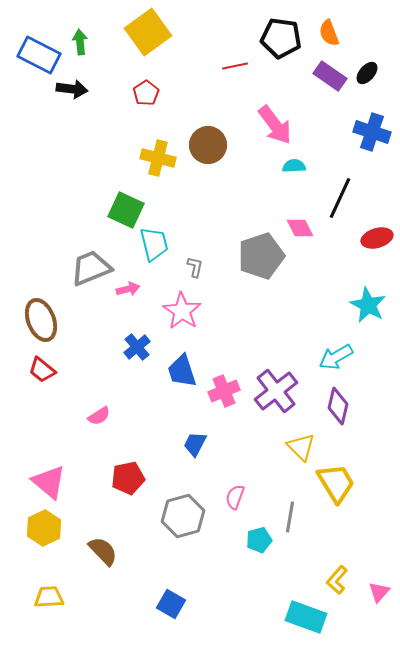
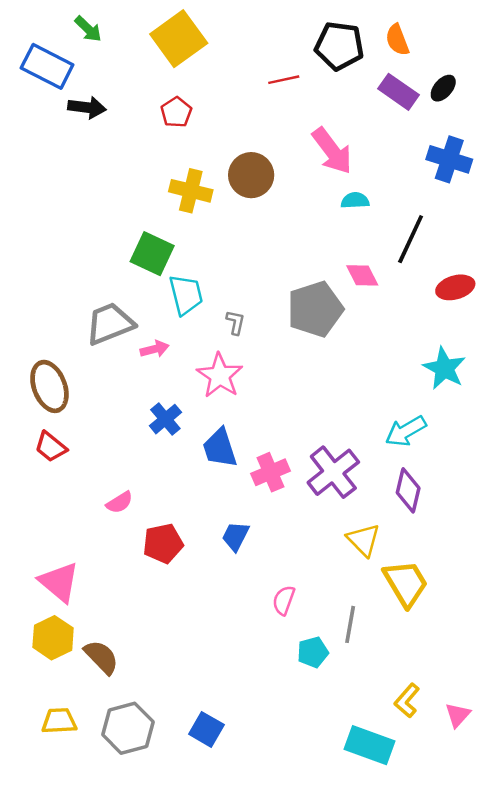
green arrow: (80, 42) -> (88, 29), moved, turned 140
red pentagon: (128, 478) -> (163, 543), moved
gray hexagon: (183, 516) -> (128, 728), moved
brown semicircle: (103, 551) -> (101, 657), moved

